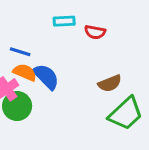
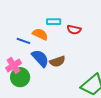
orange semicircle: (25, 72) -> (40, 34), moved
brown semicircle: (110, 83) -> (57, 61), moved

